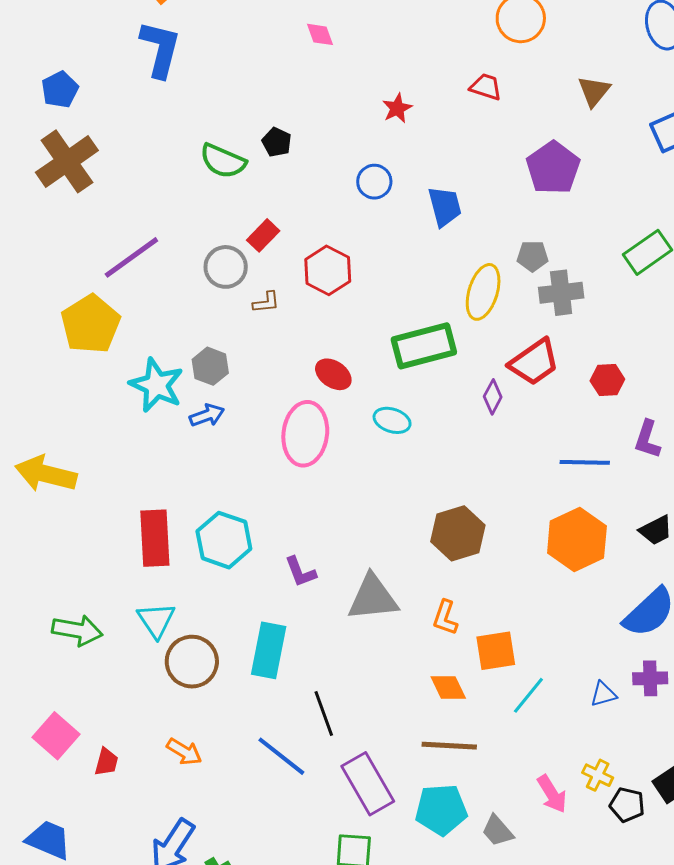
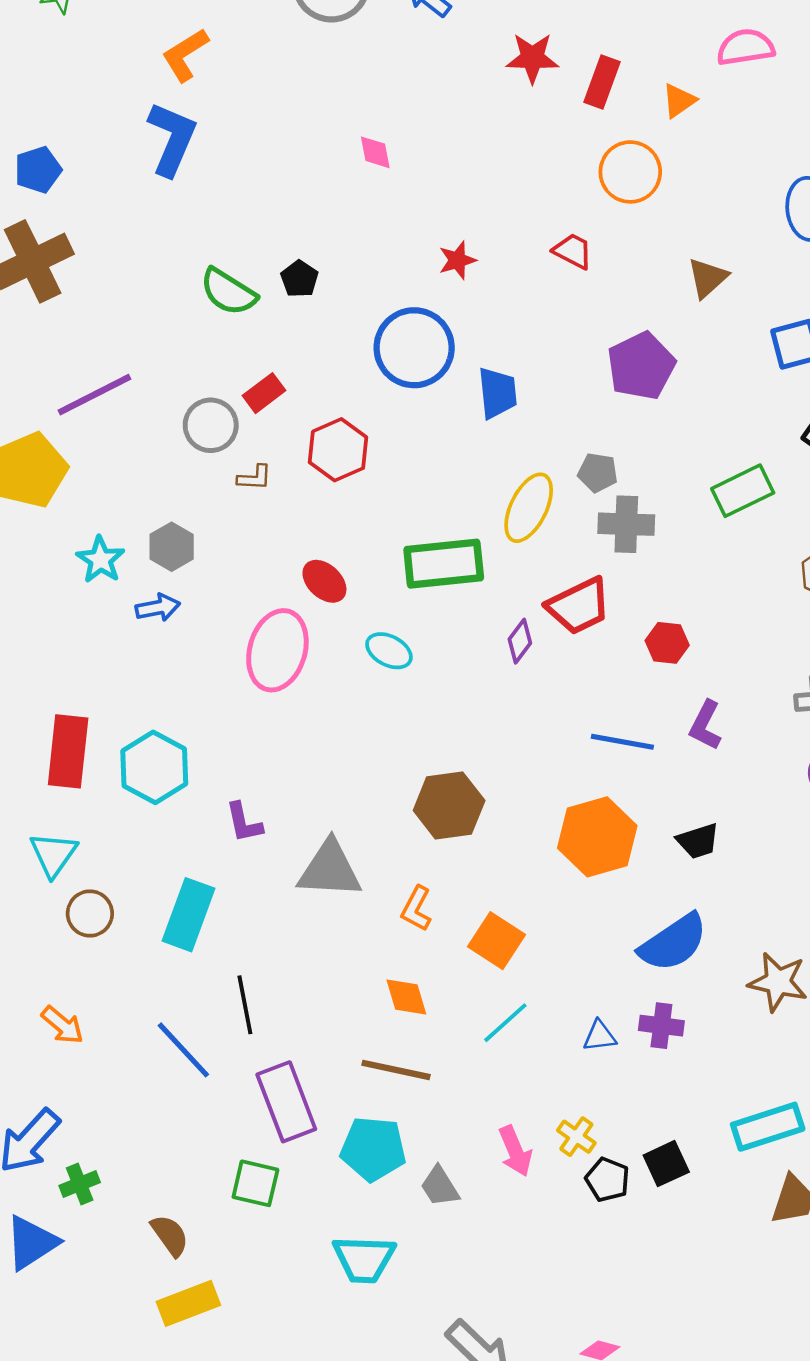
blue circle: (374, 182) -> (414, 348), size x1.8
cyan star: (156, 385) -> (100, 560), size x0.7
orange square: (496, 651) -> (497, 941), moved, turned 33
brown circle: (192, 662) -> (90, 913), size x0.7

